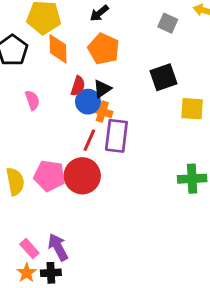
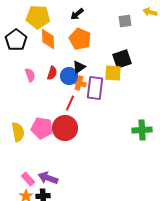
gray square: (168, 23) -> (125, 21), turned -32
red semicircle: (78, 86) -> (52, 73), moved
yellow square: (192, 109) -> (113, 73), moved
purple rectangle: (116, 136) -> (95, 88), moved
purple arrow: (58, 247) -> (48, 178), turned -42

